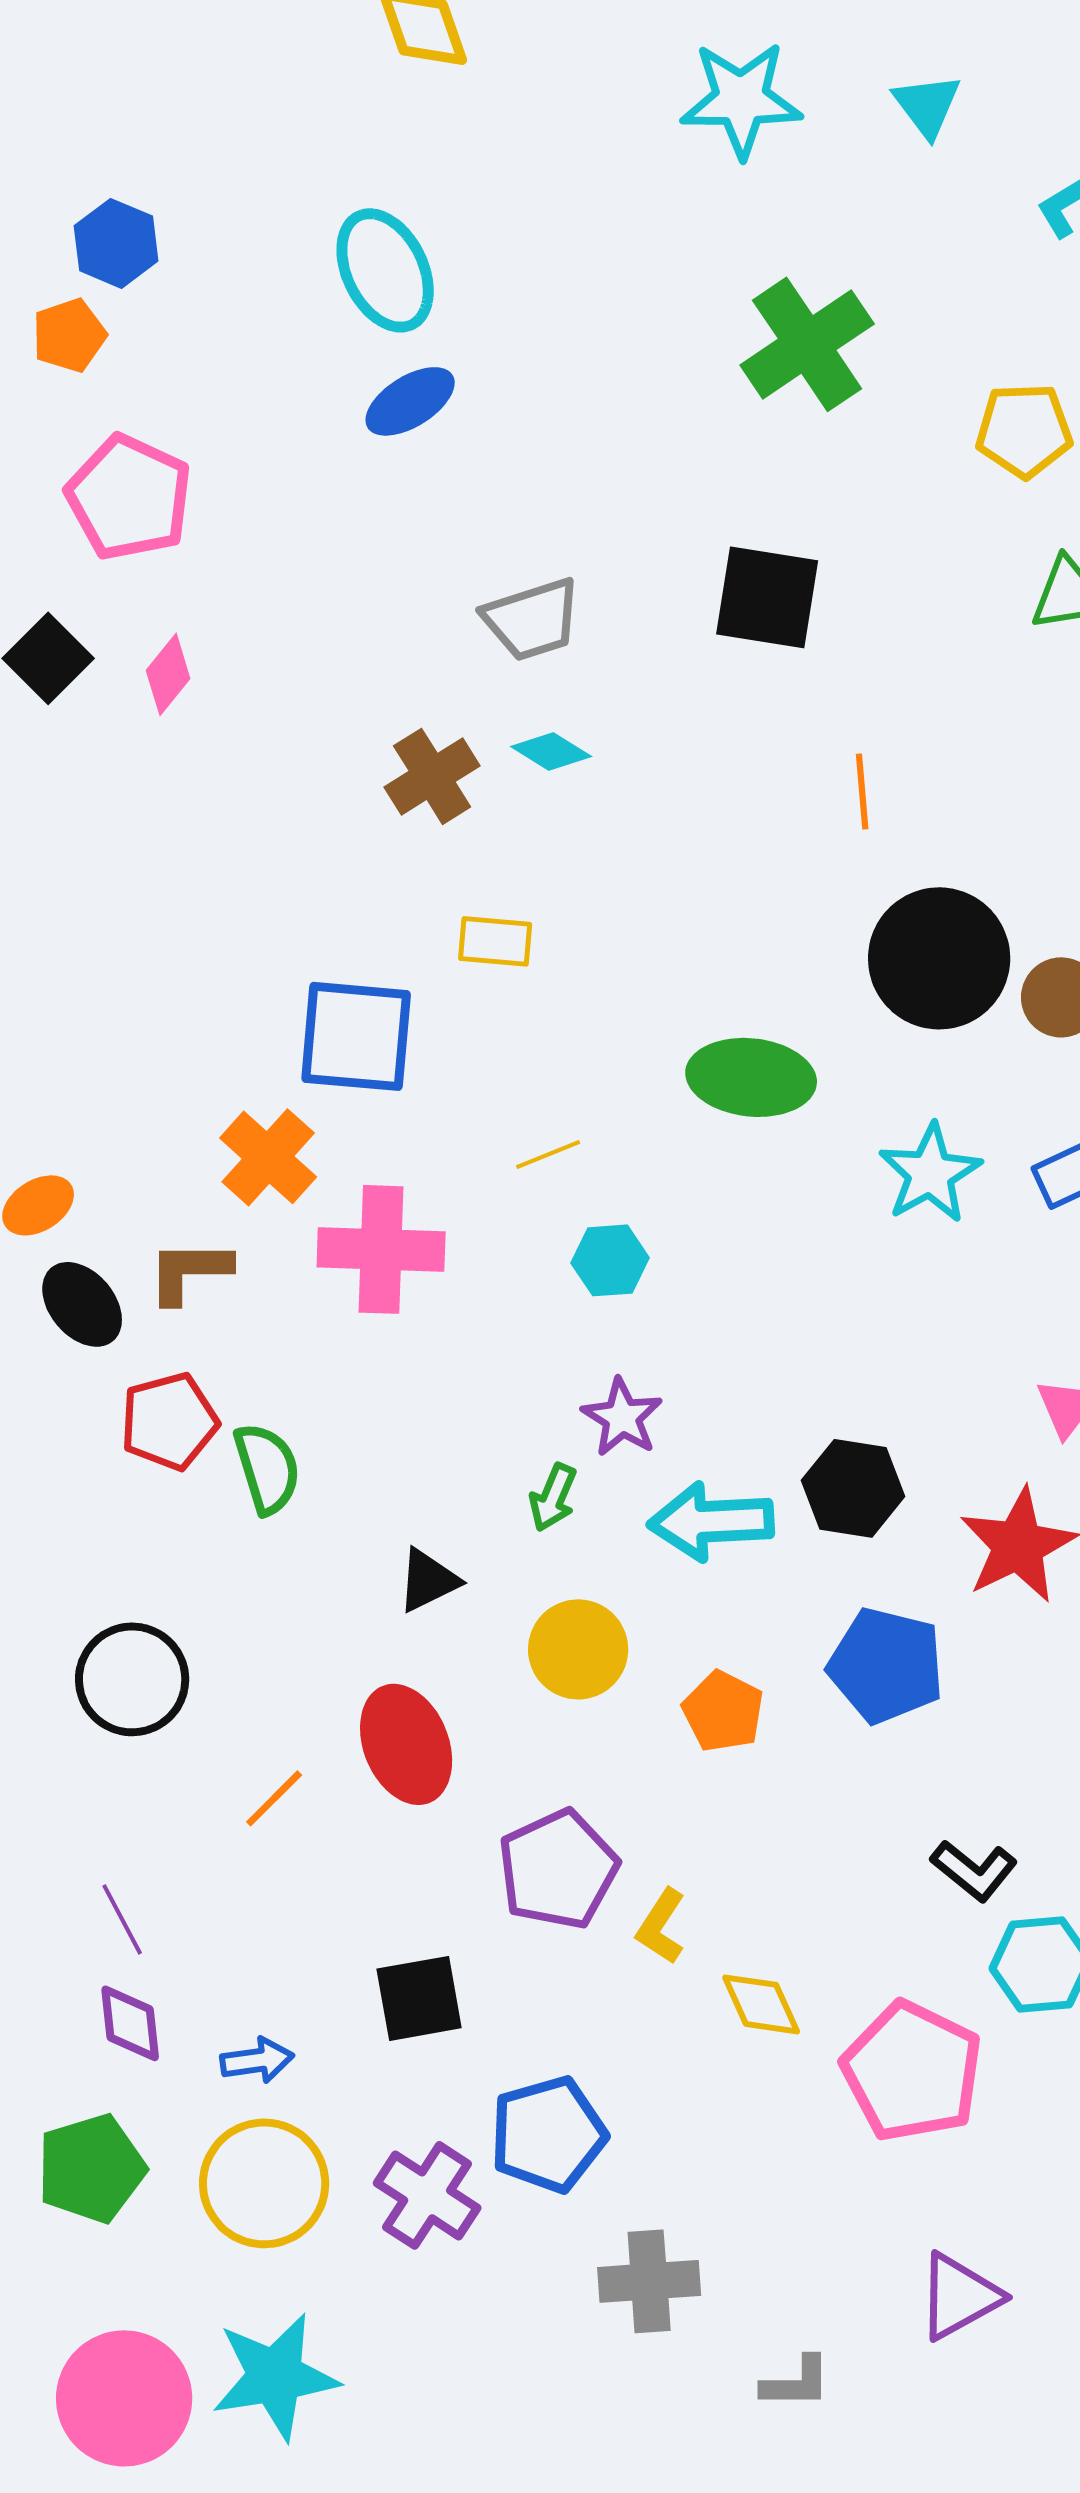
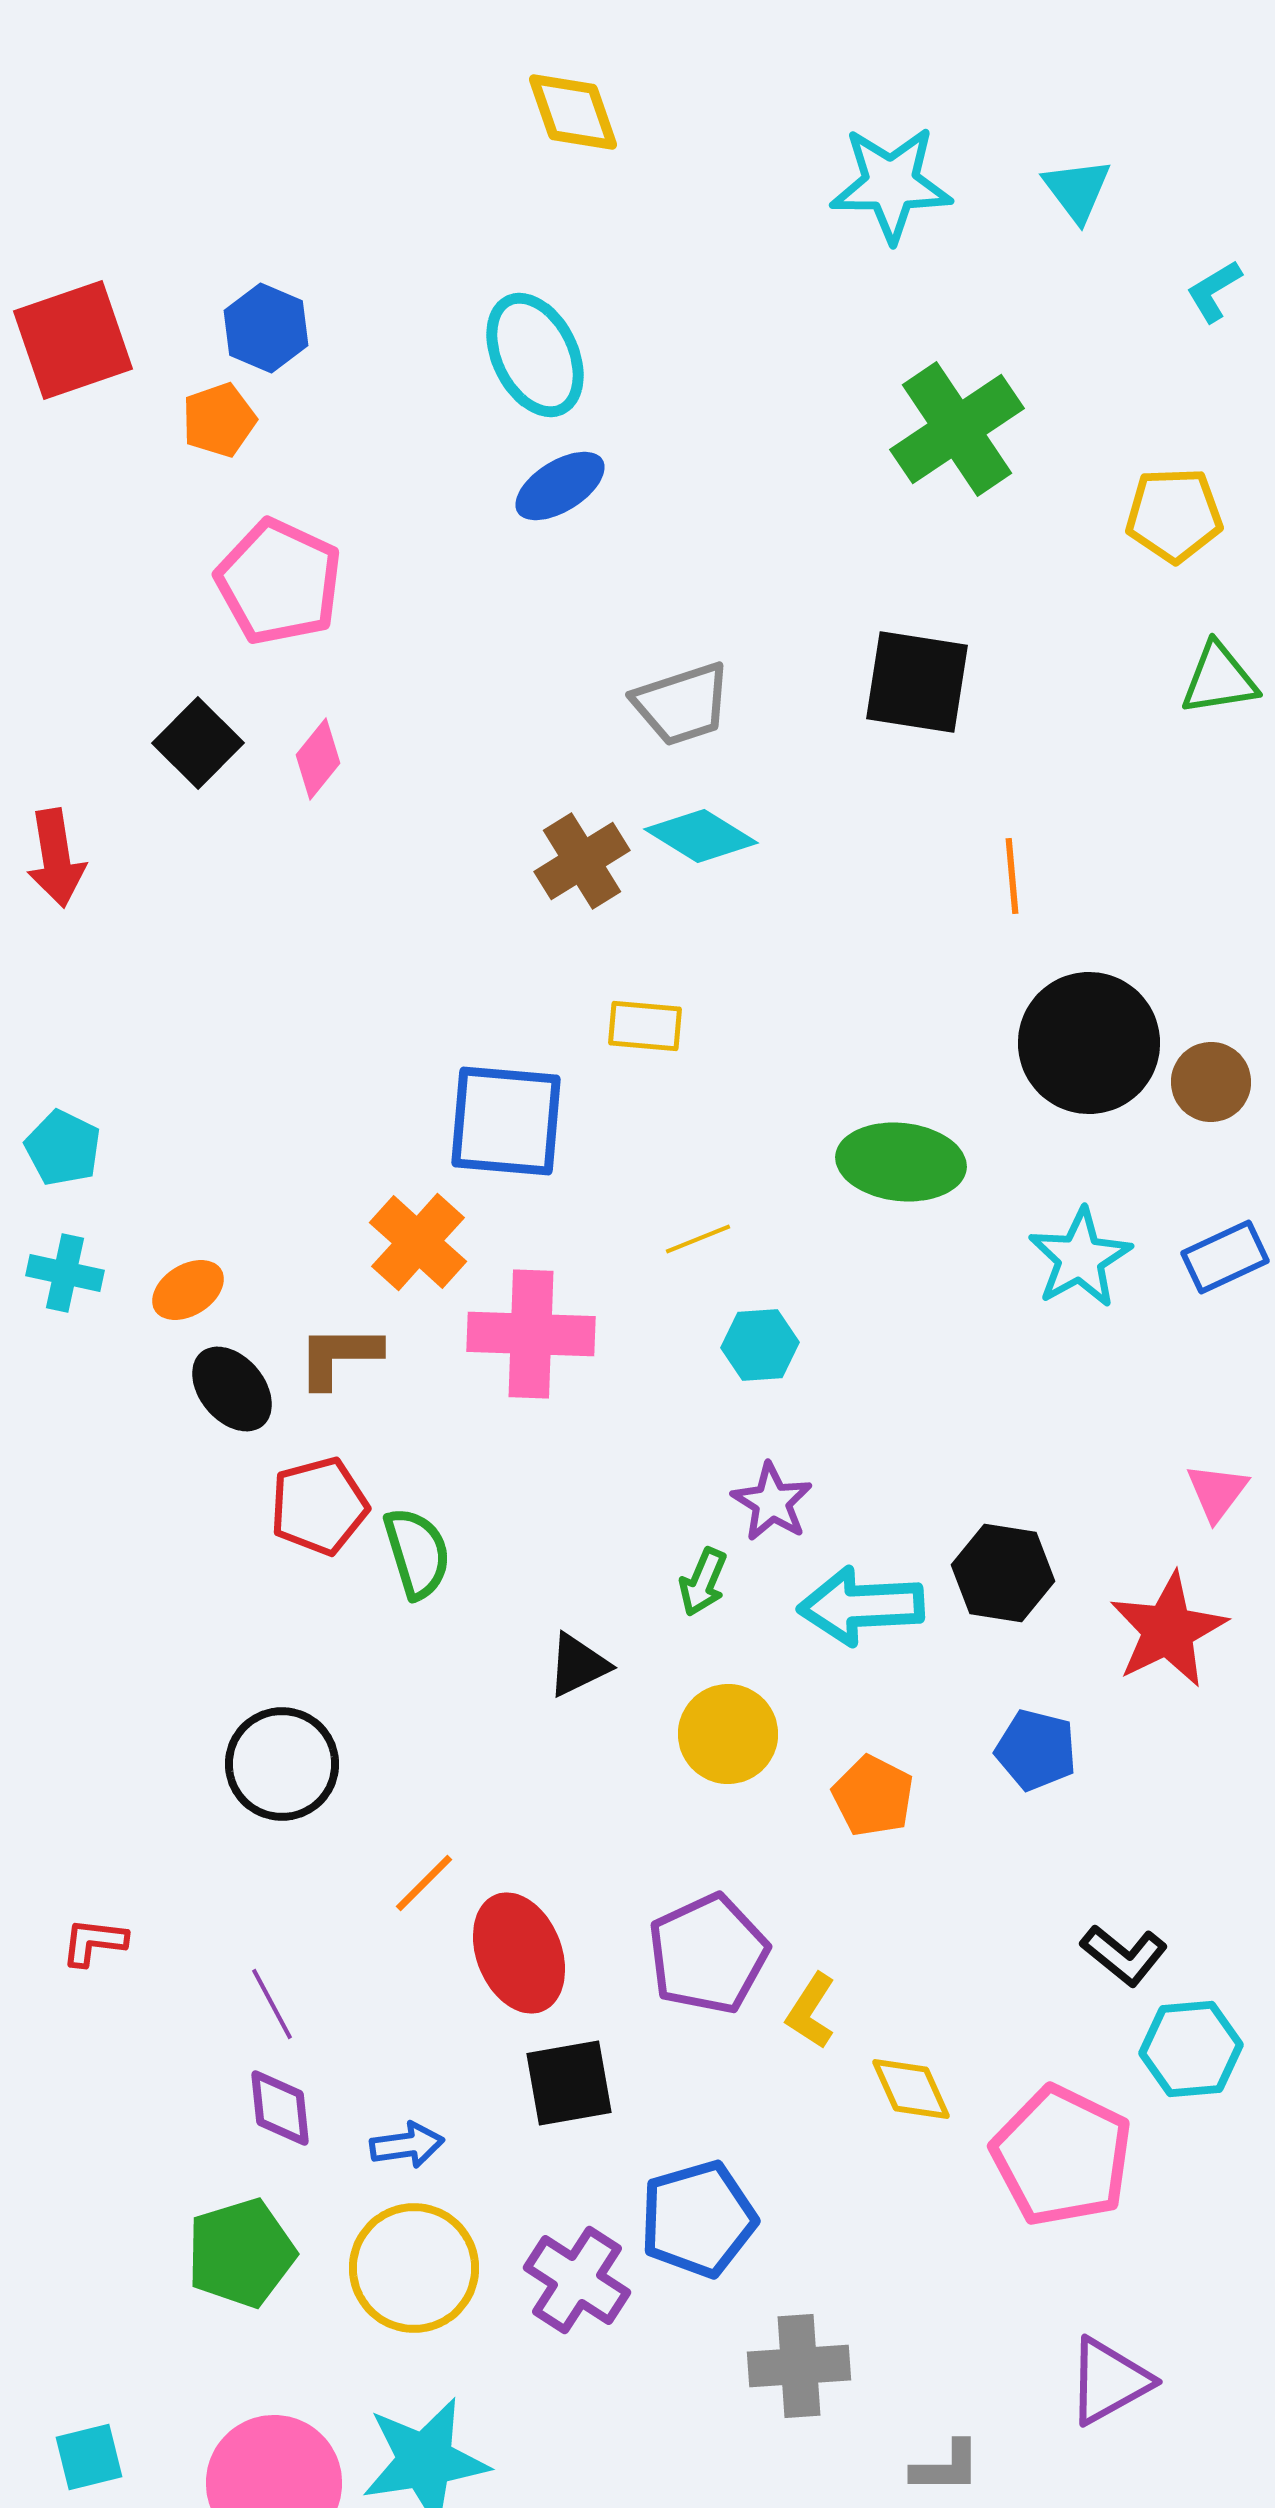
cyan diamond: (551, 751) -> (701, 836), size x1.4
blue pentagon: (886, 1665) -> (1036, 1750), size x0.7
red ellipse: (406, 1744) -> (519, 1953), moved

